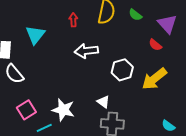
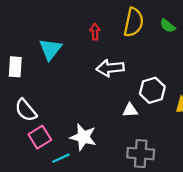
white semicircle: (14, 74) -> (26, 110), moved
white triangle: (103, 102) -> (130, 110), moved, turned -40

